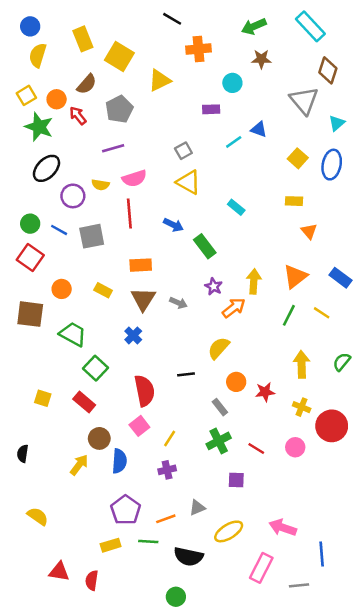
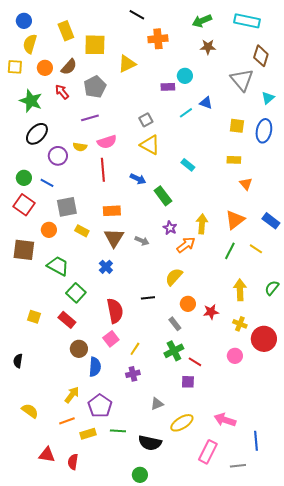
cyan rectangle: (310, 26) -> (247, 21), turned -35
yellow square: (119, 57) -> (95, 45), turned -30
cyan circle: (232, 83) -> (185, 76), moved
yellow square: (26, 95) -> (15, 67), moved, turned 35
orange circle: (57, 99) -> (45, 68), moved
yellow square: (298, 158) -> (237, 126), turned -35
gray square: (92, 236) -> (67, 207), moved
red line: (256, 449) -> (195, 362), moved
yellow arrow: (79, 465) -> (72, 395), moved
orange line: (166, 519) -> (67, 421), moved

